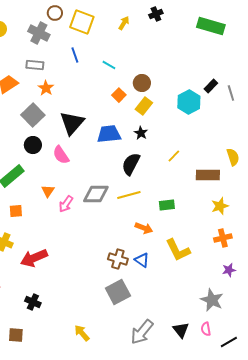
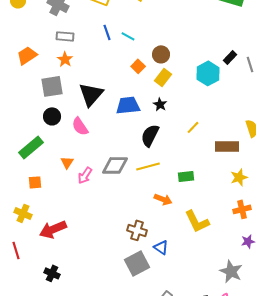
blue line: (75, 55) -> (107, 32), moved
gray rectangle: (35, 65) -> (65, 36), moved
gray square: (33, 115) -> (52, 86), turned 35
blue triangle: (142, 260) -> (161, 247), moved

